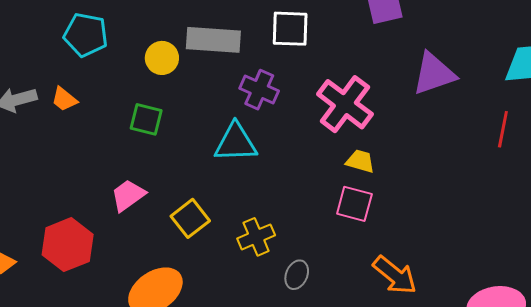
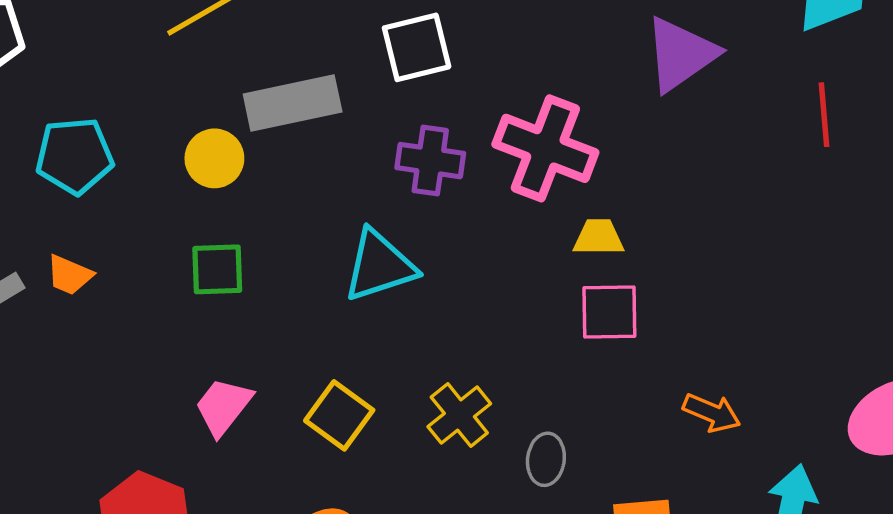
purple cross: (259, 90) -> (430, 161), moved
orange arrow: (395, 275) -> (712, 413), size x0.7

